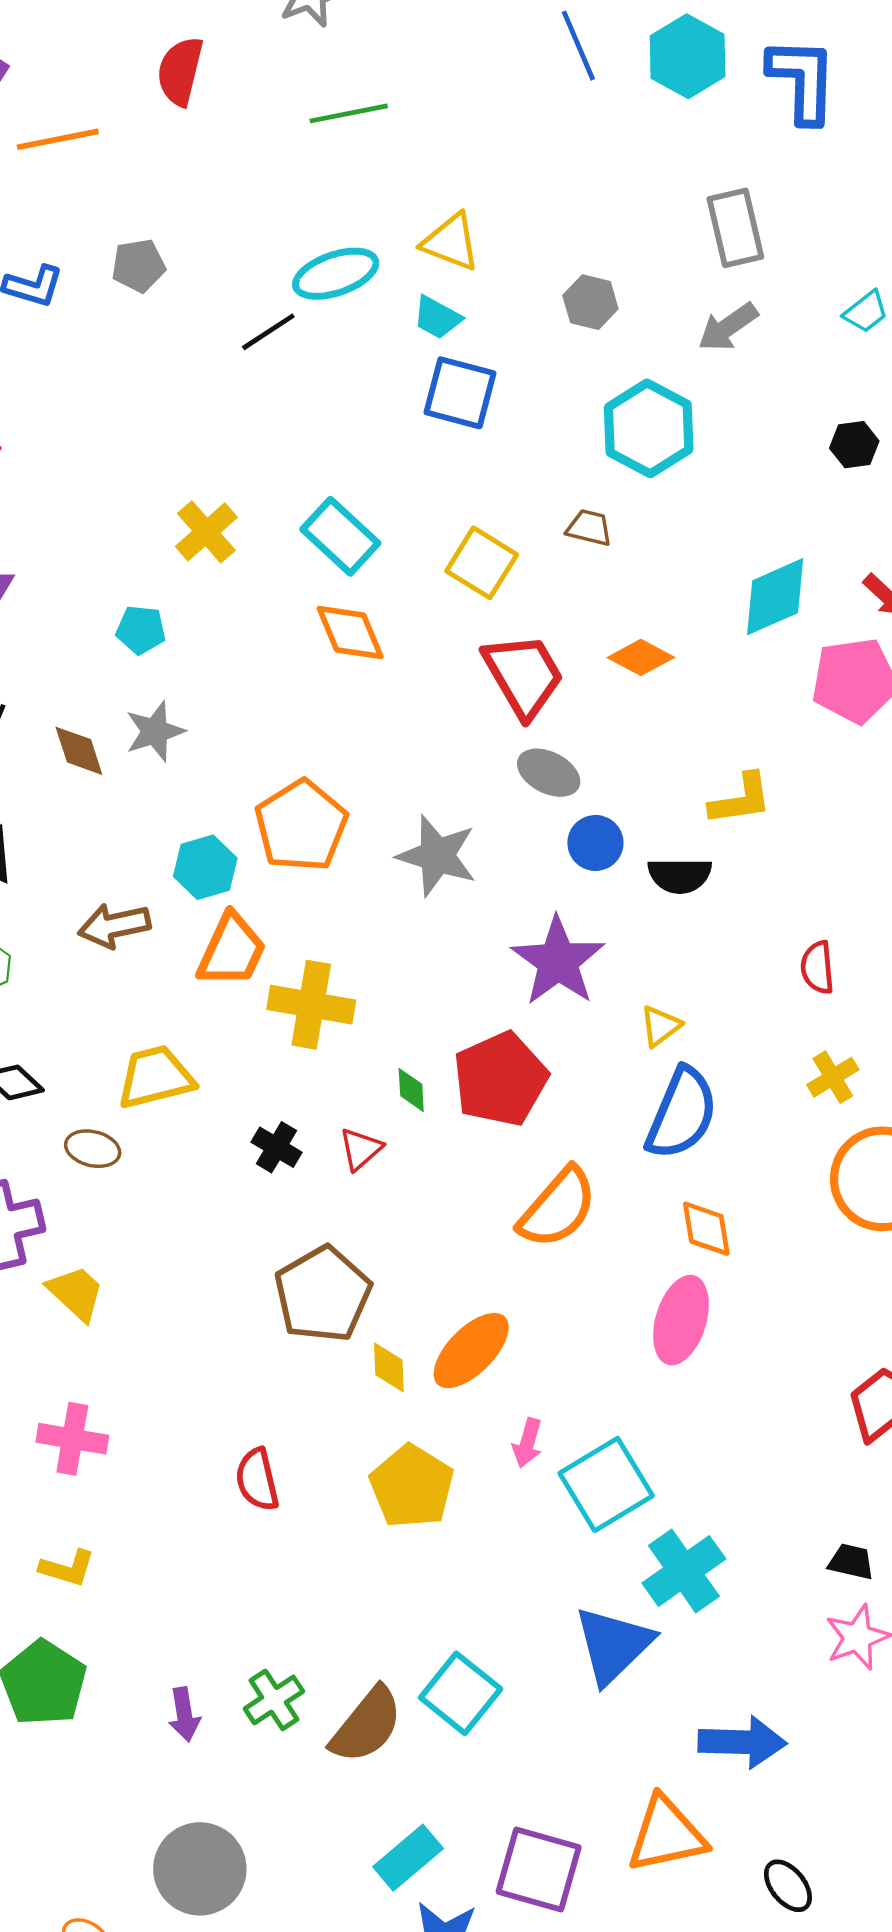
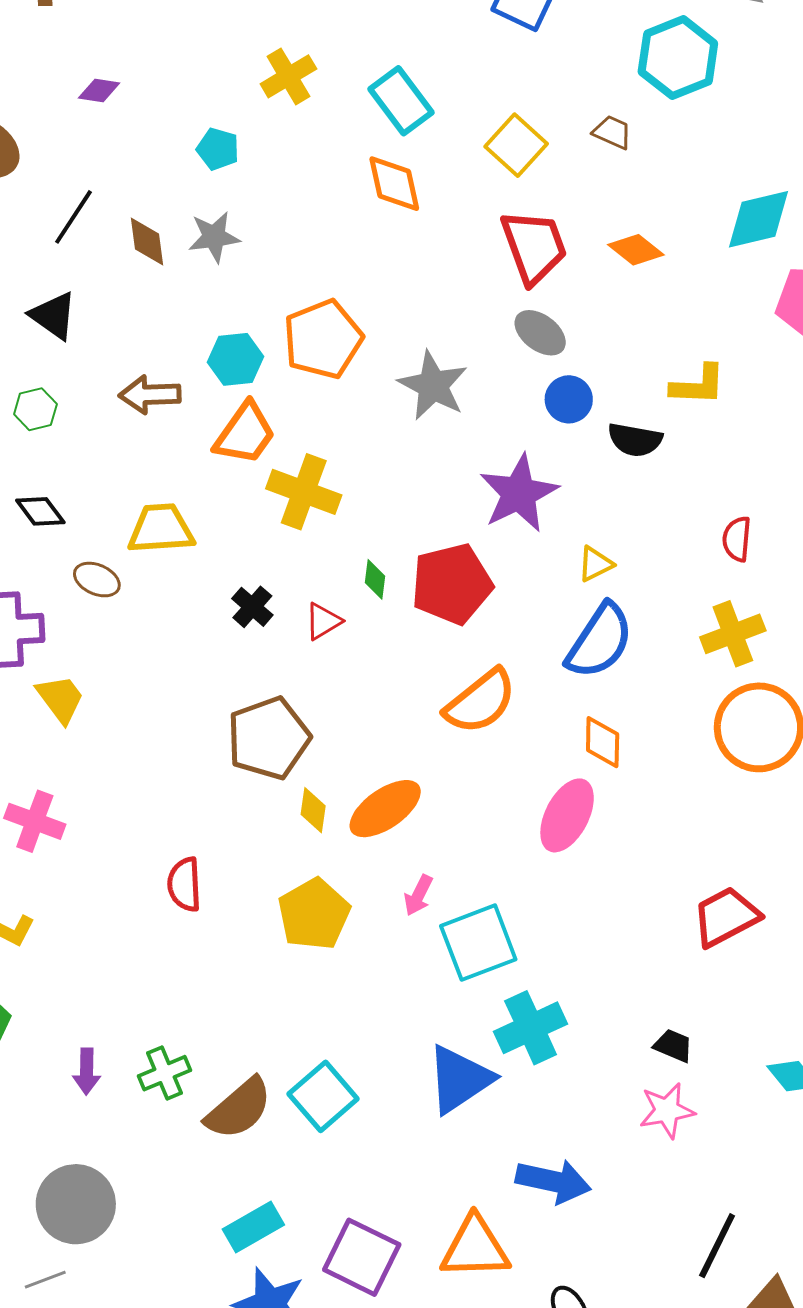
yellow cross: (833, 1077) -> (733, 634), size x1.4

